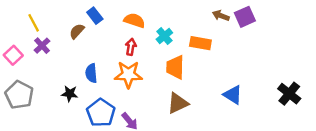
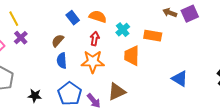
blue rectangle: (95, 16) -> (73, 18), moved
brown semicircle: (77, 31) -> (58, 41), moved
black star: (70, 94) -> (35, 96), moved
brown triangle: (178, 103) -> (117, 92), moved

